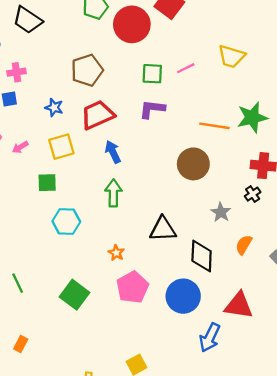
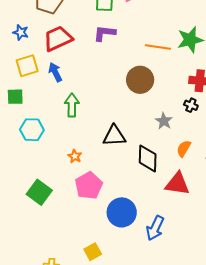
blue arrow: (113, 152) -> (55, 72), moved
black cross: (253, 194) -> (191, 105), turned -32
blue circle: (183, 296) -> (122, 212), moved
red triangle: (239, 306) -> (177, 184), moved

